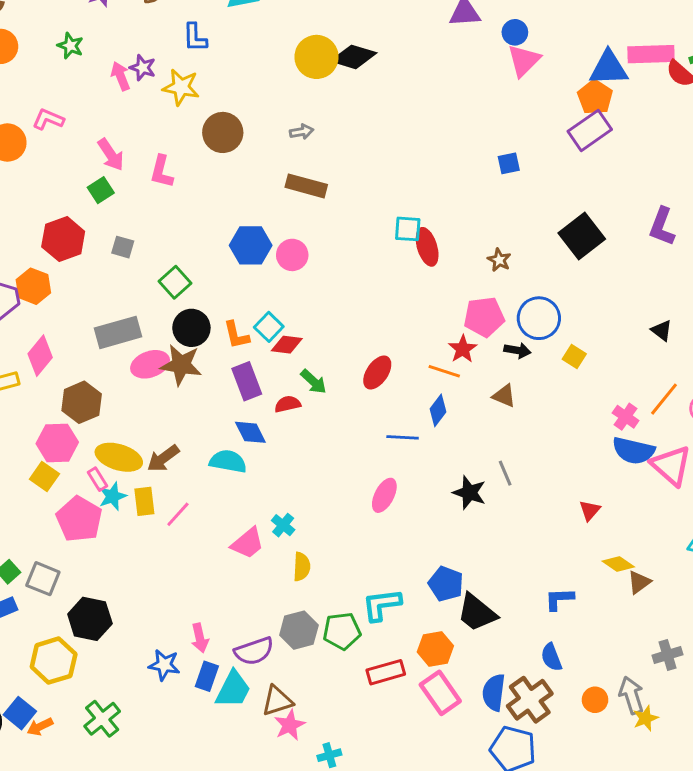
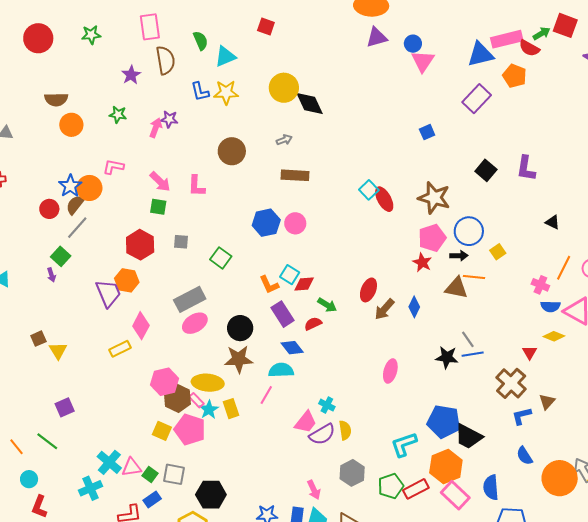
black diamond: (354, 57) -> (310, 104), moved, turned 60
pink arrow: (120, 76) -> (156, 128), turned 54
yellow star: (181, 87) -> (226, 92), moved
orange pentagon: (595, 97) -> (515, 76), moved
green square: (101, 190) -> (158, 207), turned -36
purple L-shape: (662, 227) -> (526, 168), moved
cyan square: (408, 229) -> (369, 190), turned -36
black square: (582, 236) -> (486, 170), size x0.7
brown star: (499, 260) -> (434, 198), size x2.0
black circle: (191, 328) -> (240, 328), moved
yellow square: (574, 357) -> (498, 252), turned 35
pink ellipse: (150, 364) -> (195, 323), moved
brown star: (181, 365) -> (239, 359), moved
orange line: (444, 371) -> (474, 277), moved
brown triangle: (504, 396) -> (456, 288), size x1.4
brown hexagon: (82, 402) -> (177, 398), moved
blue line: (403, 437) -> (473, 354), moved
blue semicircle: (633, 451) -> (550, 306), size x0.7
brown arrow: (163, 458) -> (384, 309), moved
yellow square: (44, 477) -> (162, 431), moved
pink line: (178, 514) -> (266, 395), moved
yellow diamond: (618, 564) -> (554, 336), moved
brown triangle: (639, 582) -> (547, 402), moved
blue pentagon: (446, 584) -> (444, 422), size x1.4
green pentagon: (342, 631) -> (391, 486), moved
pink arrow: (200, 638) -> (314, 490), moved
orange hexagon: (435, 649) -> (446, 467), size x1.4
purple semicircle: (254, 651) -> (322, 434), moved
brown cross: (530, 700) -> (511, 383), moved
orange circle: (595, 700) -> (560, 478), size x2.0

